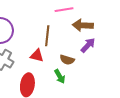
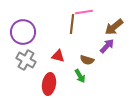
brown arrow: (83, 25) -> (114, 27), moved, turned -42
brown line: (47, 36) -> (72, 24), moved

